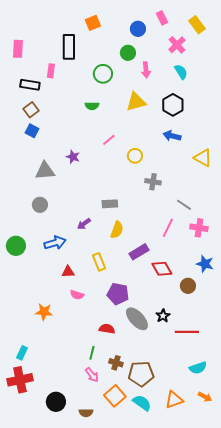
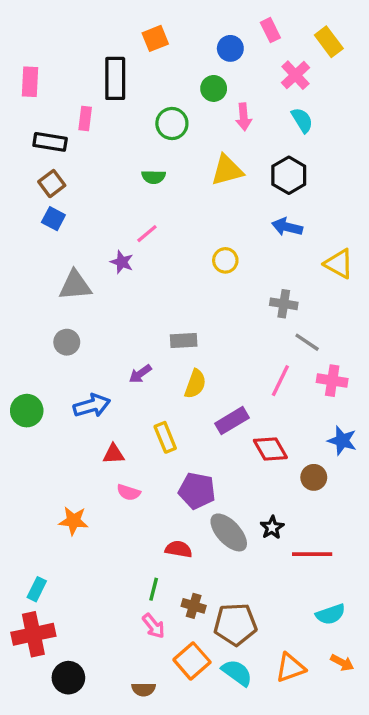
pink line: (109, 140) -> (147, 234), moved
gray cross: (153, 182) -> (284, 304), moved
black circle: (56, 402) -> (68, 678), moved

